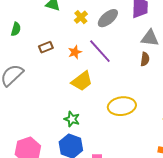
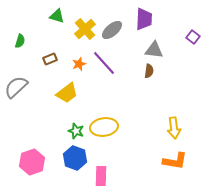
yellow cross: (81, 17) -> (85, 29), size x1.5
yellow trapezoid: (82, 81) -> (67, 93), moved
yellow ellipse: (122, 106) -> (104, 127), moved

